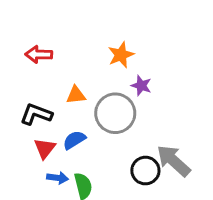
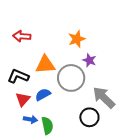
orange triangle: (76, 95) -> (45, 65), size x1.5
gray arrow: (173, 161) -> (104, 98), moved

